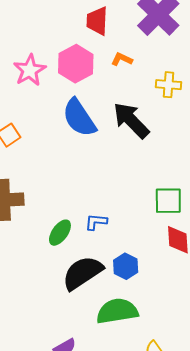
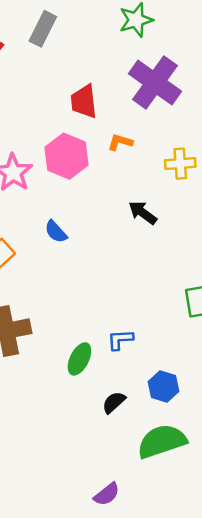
blue semicircle: (79, 118) -> (56, 232), moved, size x0.5
black arrow: (131, 120) -> (143, 213), size x0.6
black semicircle: (83, 273) -> (114, 402), size x0.5

